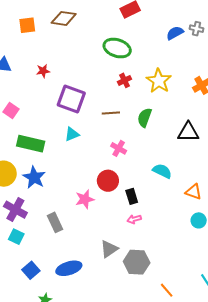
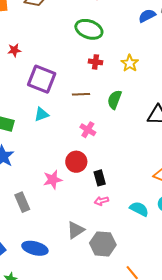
red cross: (125, 80) -> (96, 62), turned 32
yellow star: (159, 81) -> (130, 63), size x0.7
cyan semicircle: (162, 171) -> (139, 209), moved
blue ellipse: (69, 268) -> (35, 248), turned 30

